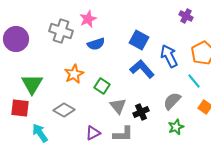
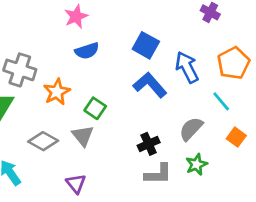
gray cross: (61, 31) -> (20, 70), moved
gray triangle: (118, 106) -> (83, 136), moved
purple triangle: (93, 133) -> (76, 184), moved, turned -42
gray L-shape: (123, 134) -> (158, 174), moved

